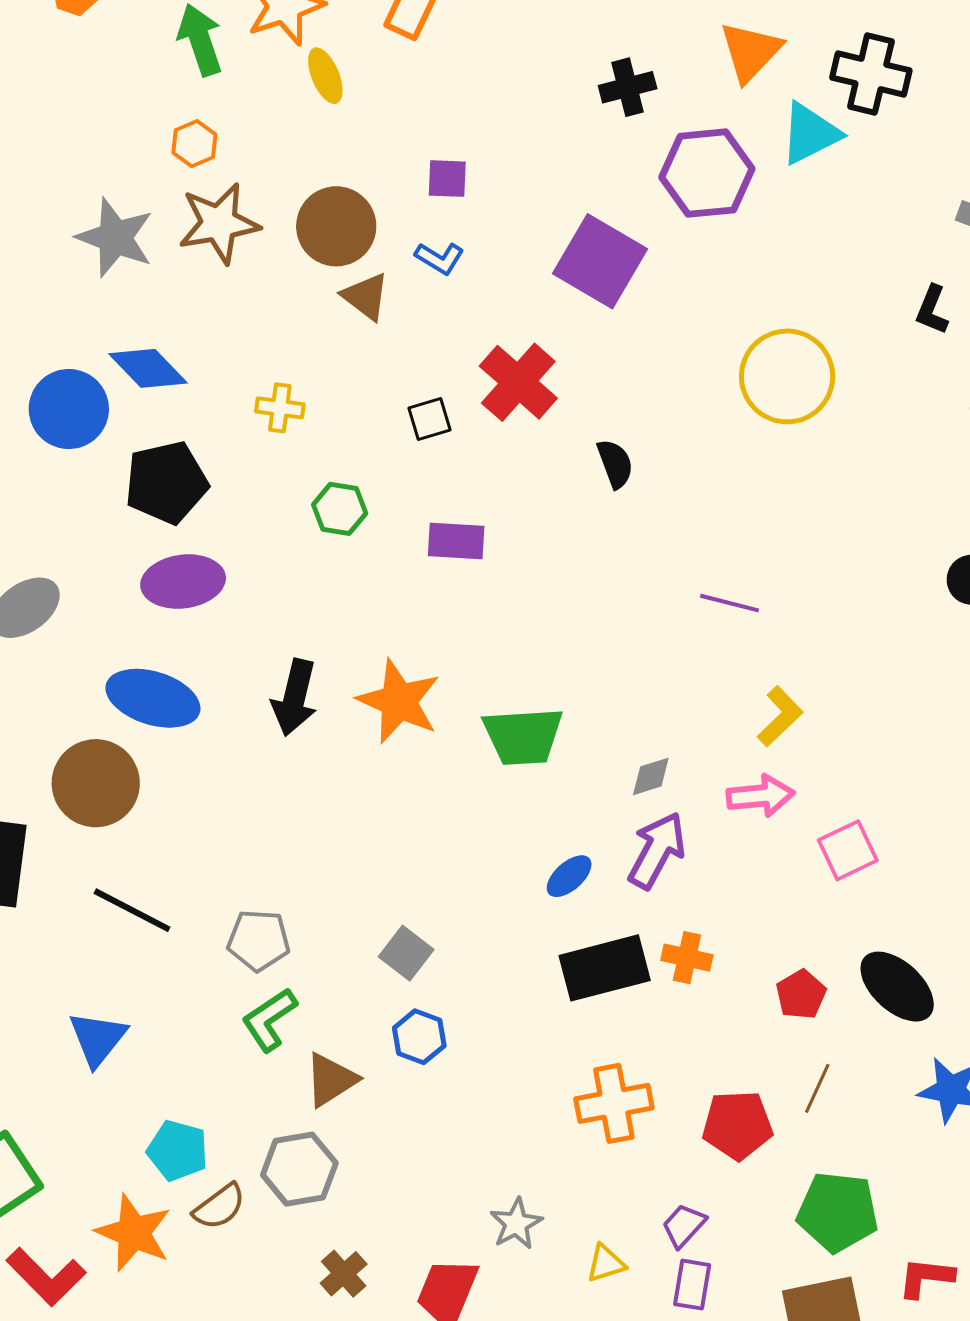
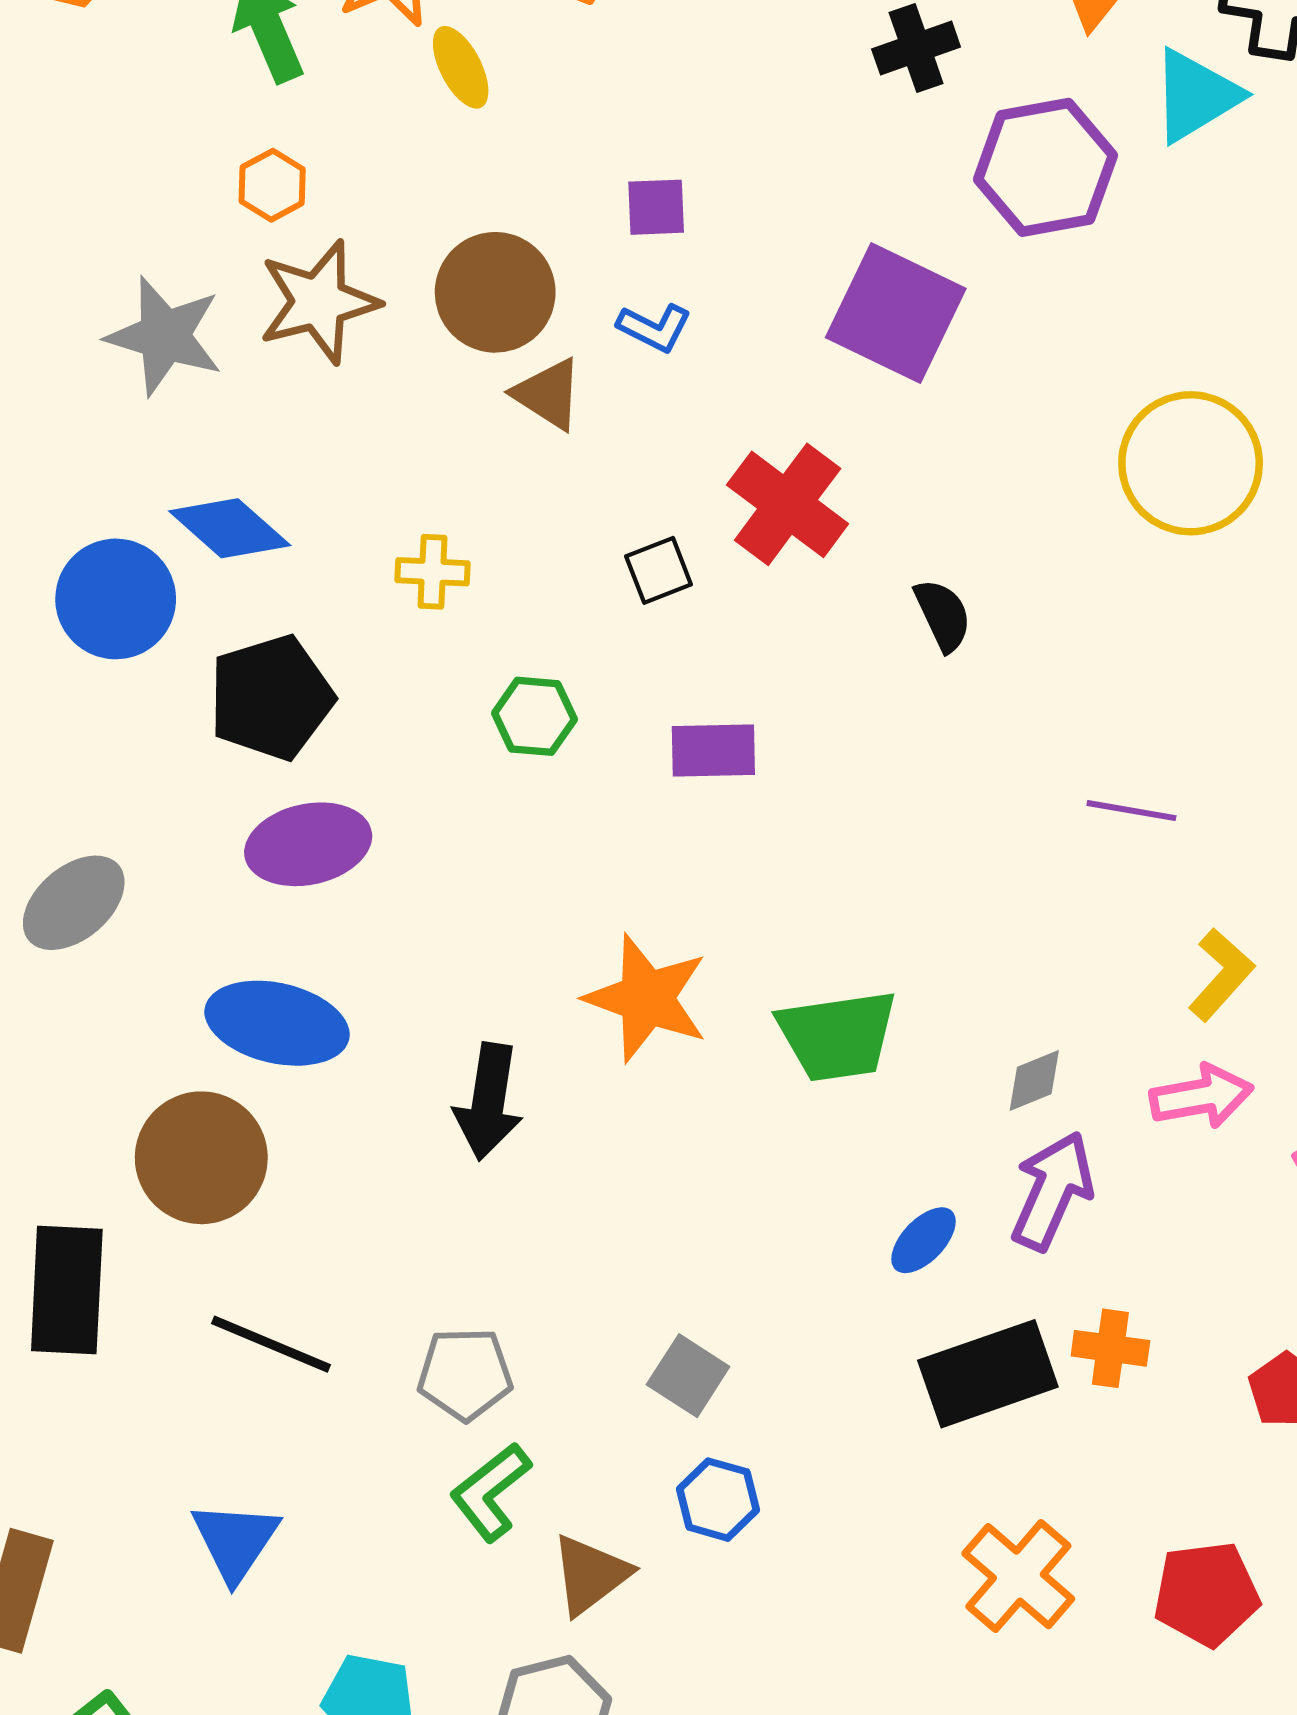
black arrow: (295, 698) -> (488, 1102), moved
orange cross: (614, 1103) -> (1018, 1576), turned -34

